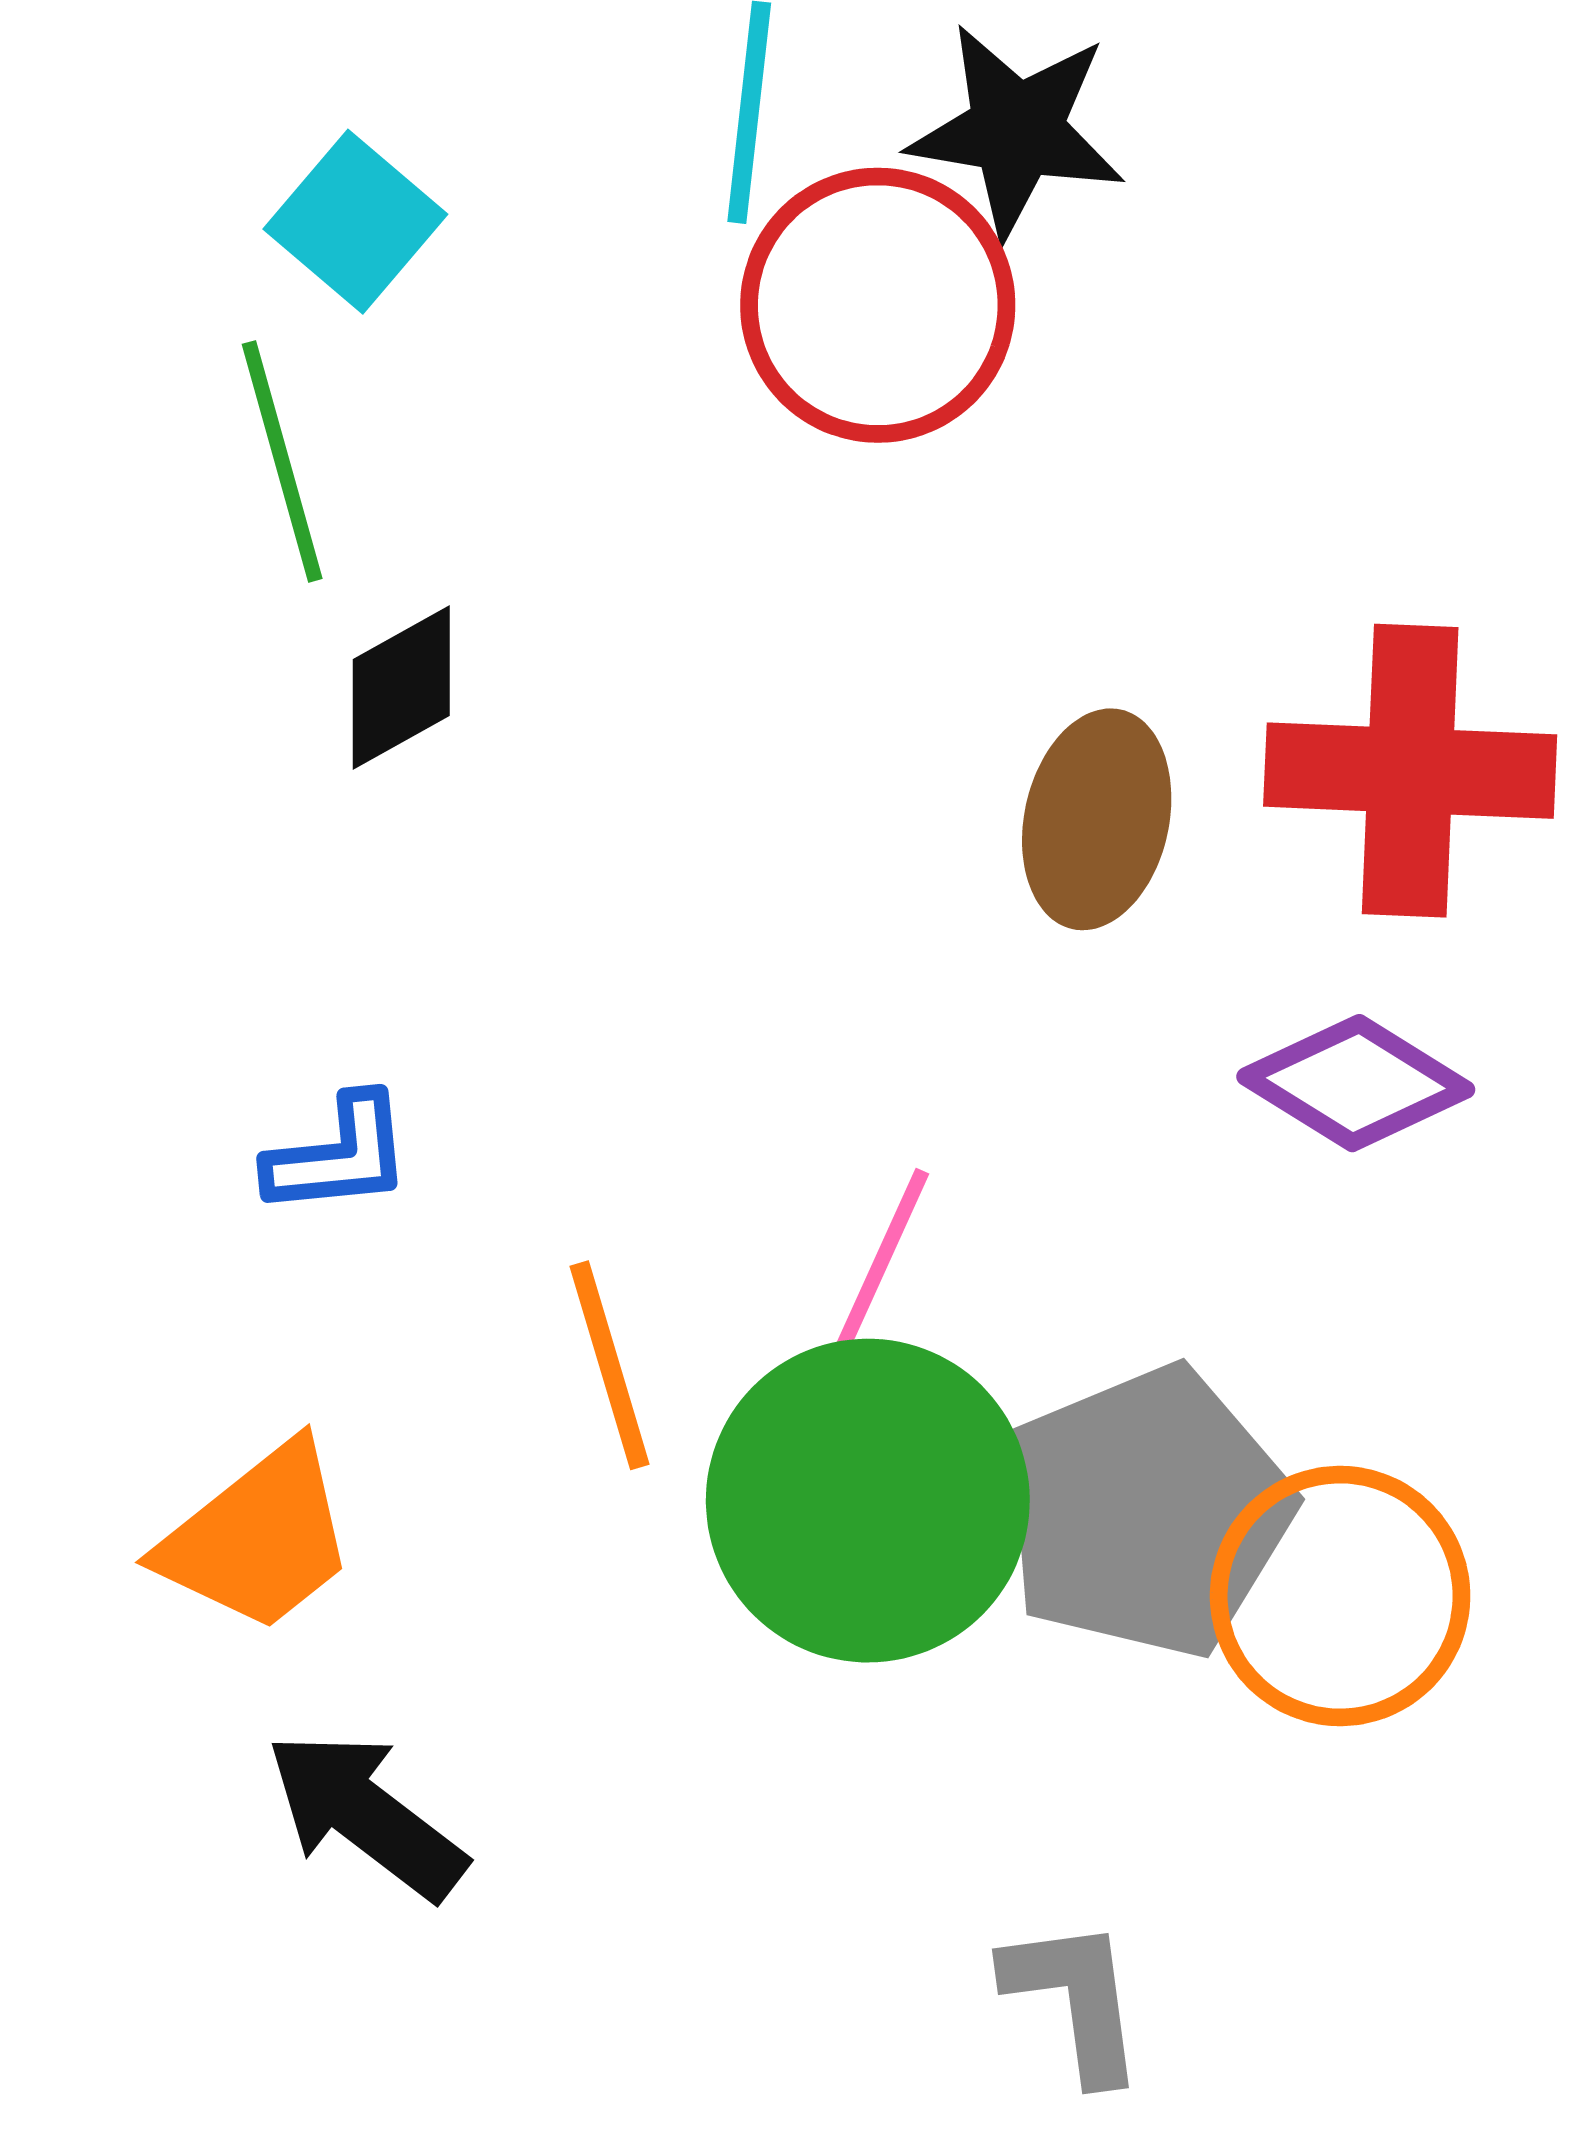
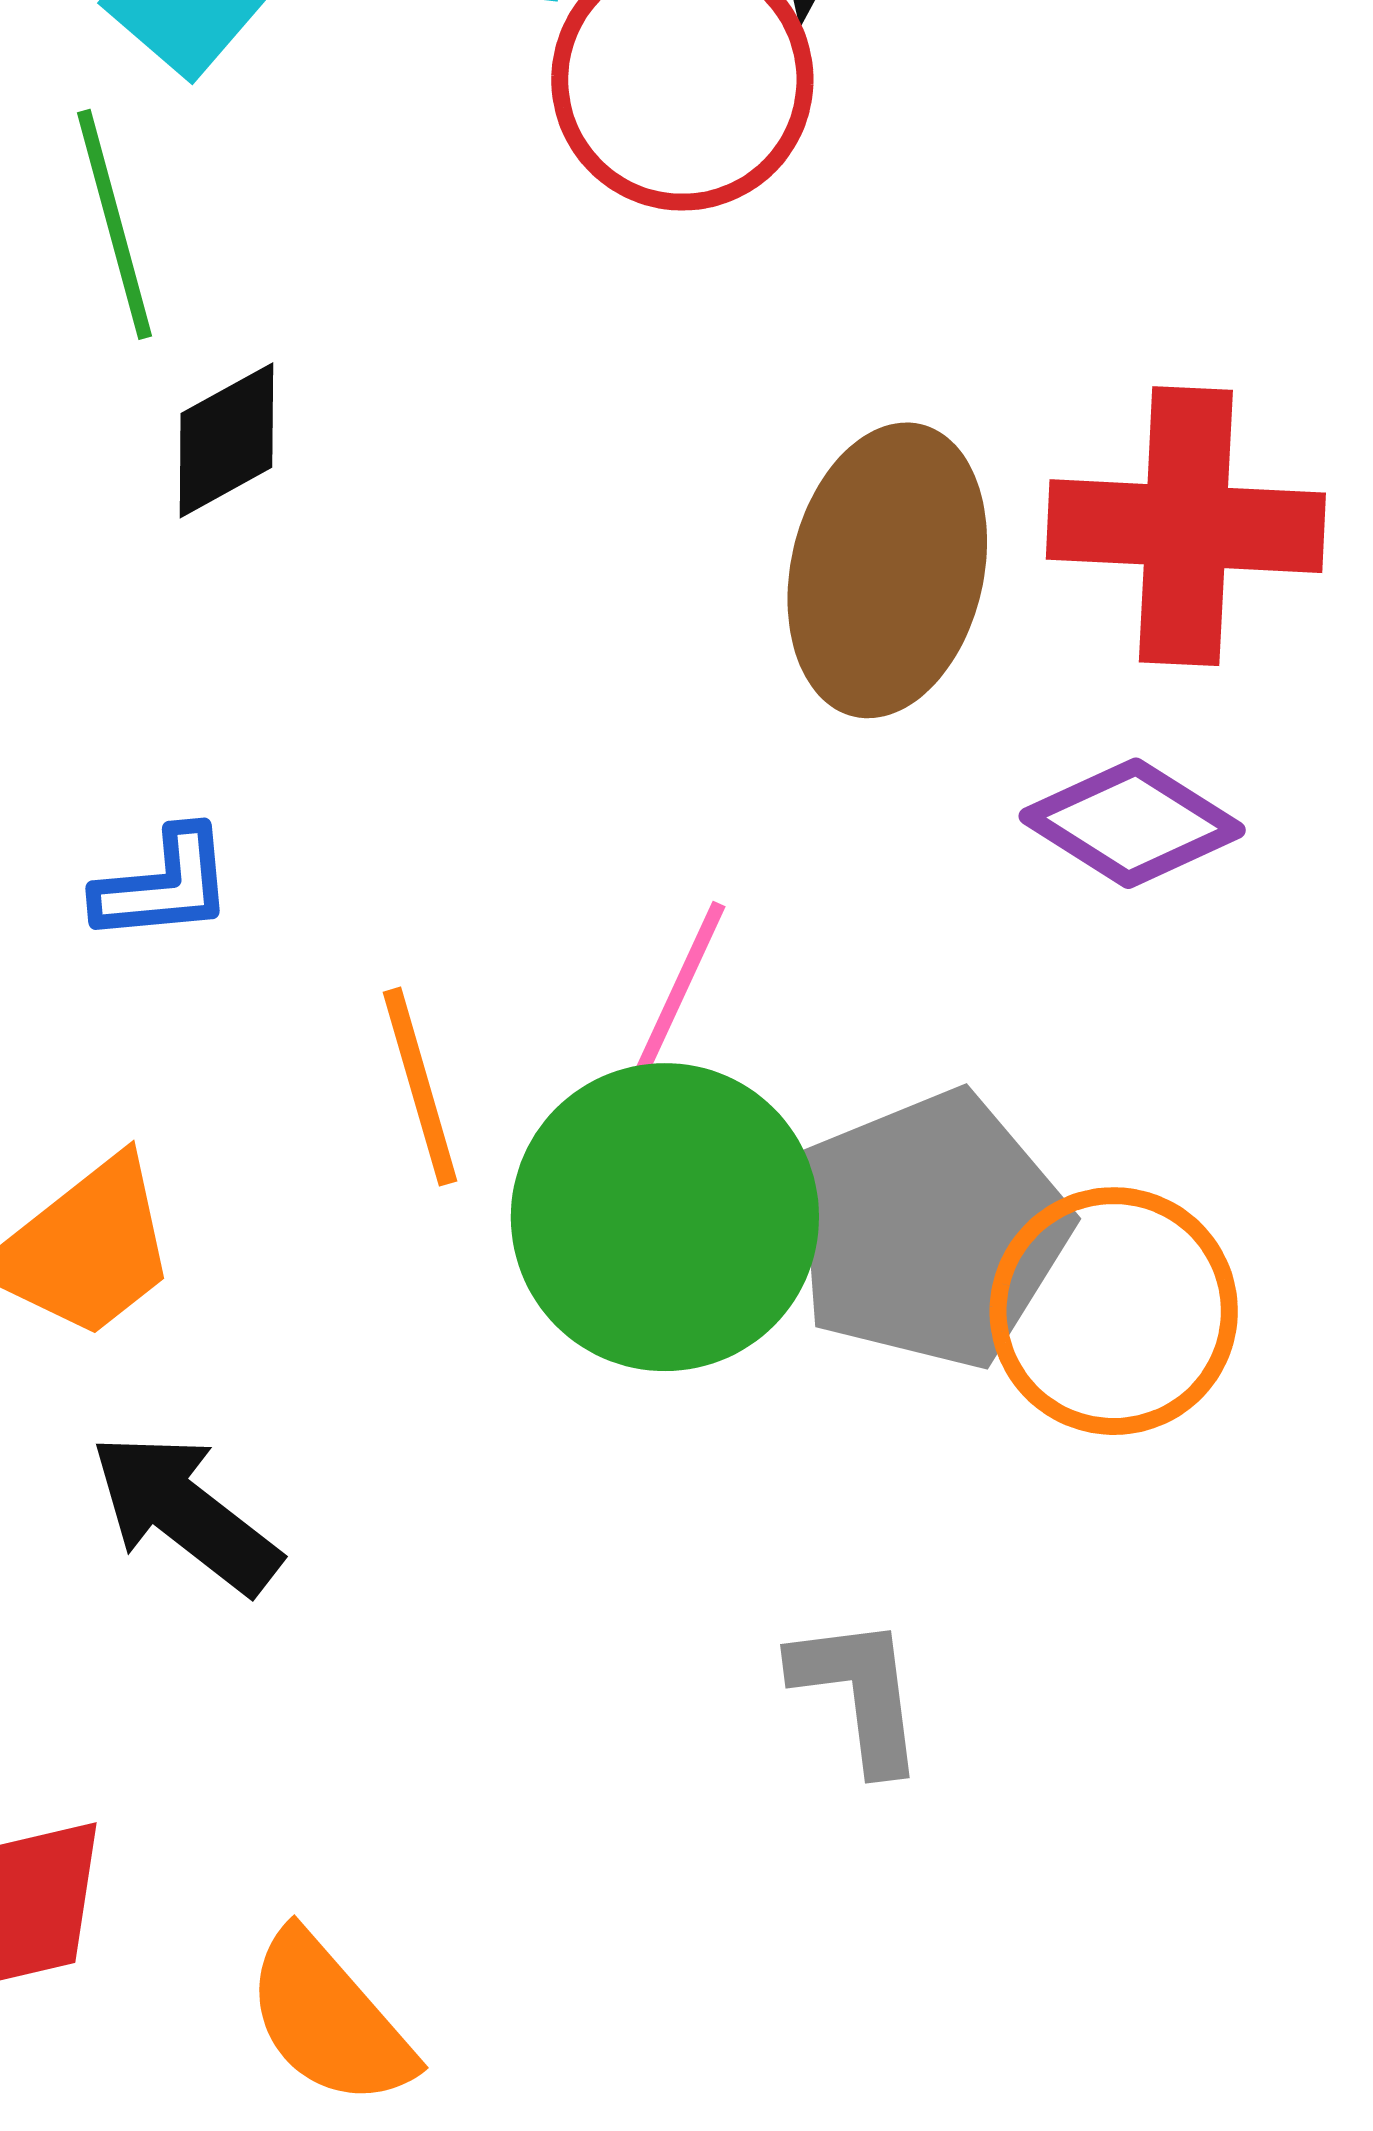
brown ellipse: (1097, 819) -> (887, 570), size x1.4

